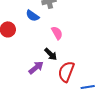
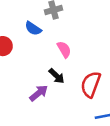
red semicircle: (66, 72) -> (91, 84), moved

